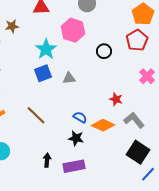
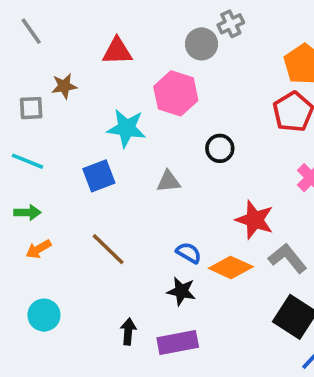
cyan star: (46, 49) -> (126, 128), turned -30
black circle: (104, 51) -> (220, 148), moved
blue square: (43, 73) -> (99, 176), moved
red star: (116, 99) -> (255, 220), size x1.5

